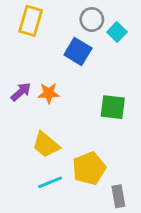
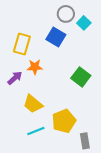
yellow rectangle: (31, 21) -> (22, 44), moved
purple arrow: (21, 92) -> (15, 78), moved
green square: (113, 107) -> (81, 77), turned 30

